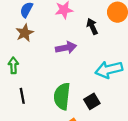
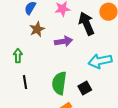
black arrow: (92, 26) -> (86, 24), size x1.6
brown star: (25, 33) -> (37, 29), moved

